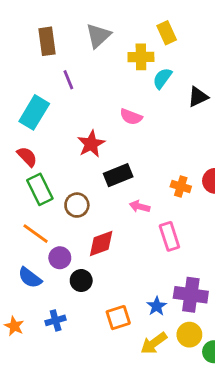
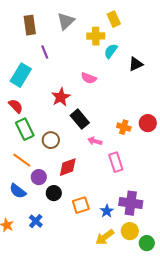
black rectangle: (118, 175) -> (80, 119), turned 72
orange square: (118, 318) -> (81, 205), moved
blue cross: (56, 320) -> (36, 221), turned -32

